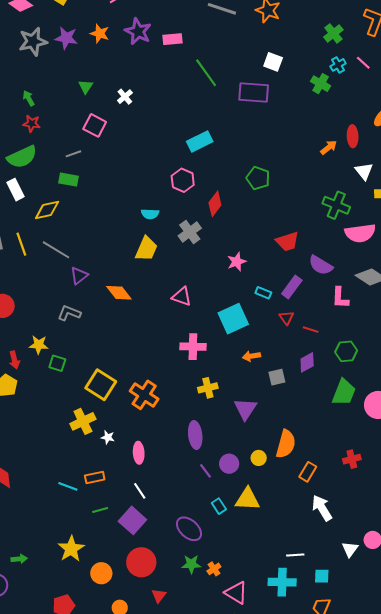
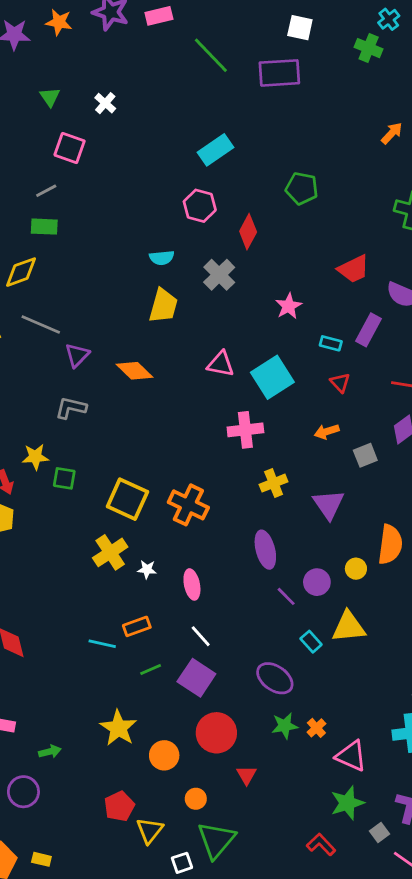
red triangle: (286, 318) -> (340, 383), moved
cyan square: (233, 319) -> (272, 377), moved

